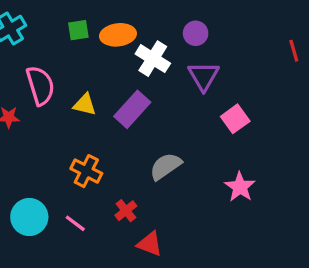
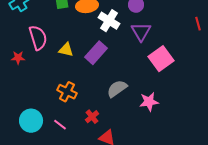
red line: (294, 51) -> (198, 24), moved
pink square: (235, 119) -> (161, 59), size x1.4
pink star: (240, 187) -> (149, 102), moved, turned 30

